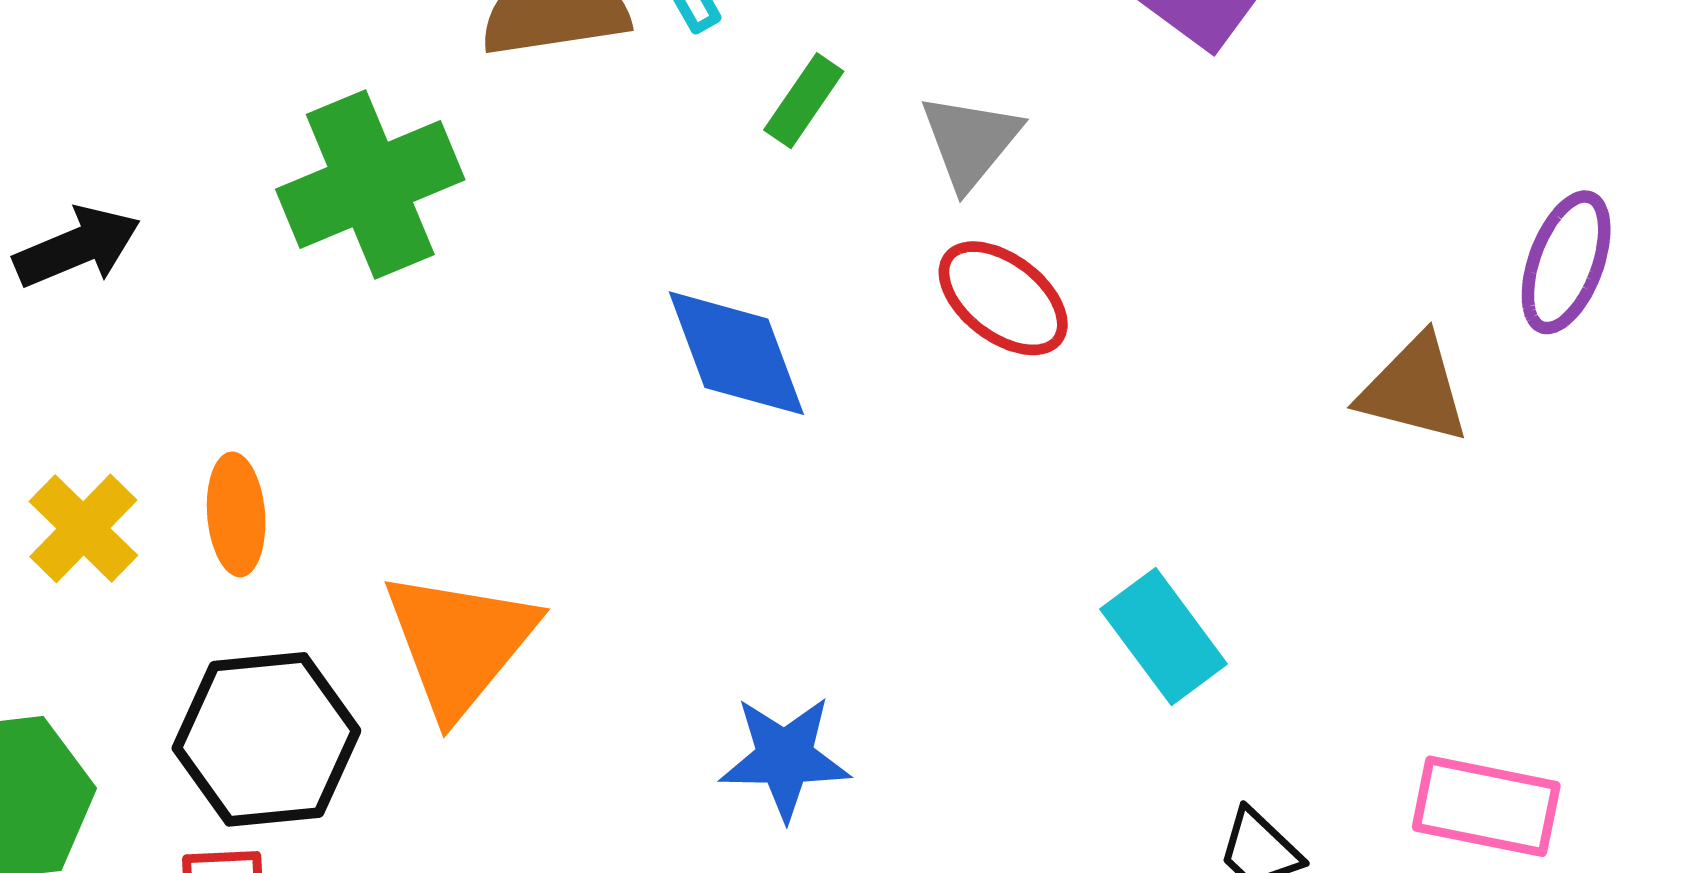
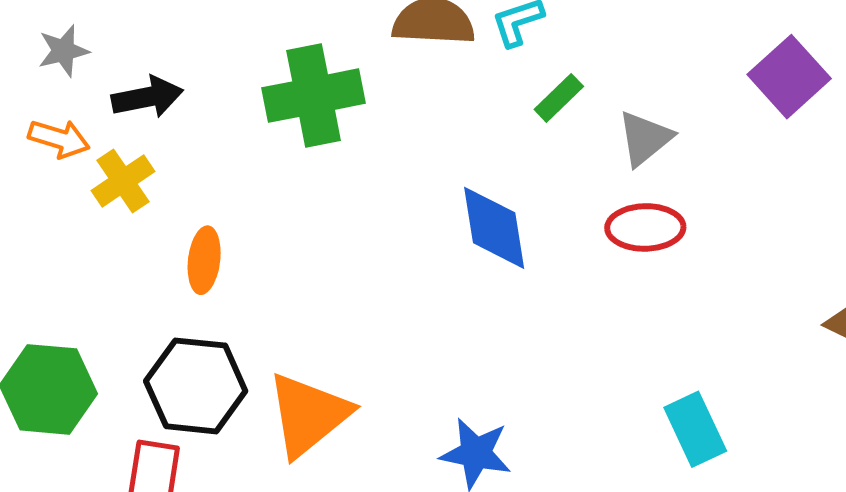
red ellipse: (1003, 298) -> (645, 227), turned -50
yellow cross: (83, 528) -> (123, 181), moved
orange triangle: (460, 643) -> (308, 415), moved

